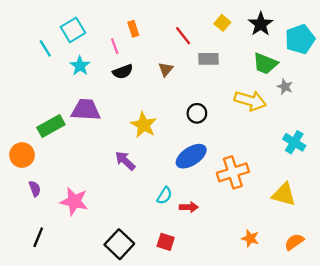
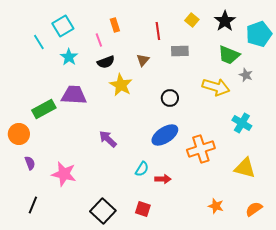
red line: (183, 36) -> (158, 31), turned 30
yellow star: (144, 125) -> (121, 85), moved
cyan cross: (294, 142) -> (242, 123), moved

